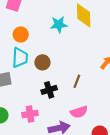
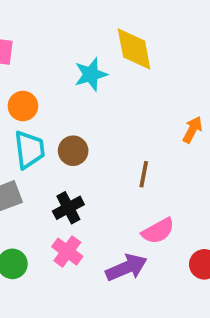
black cross: (49, 90) -> (68, 208), moved
pink cross: (30, 114) -> (67, 252), turned -35

